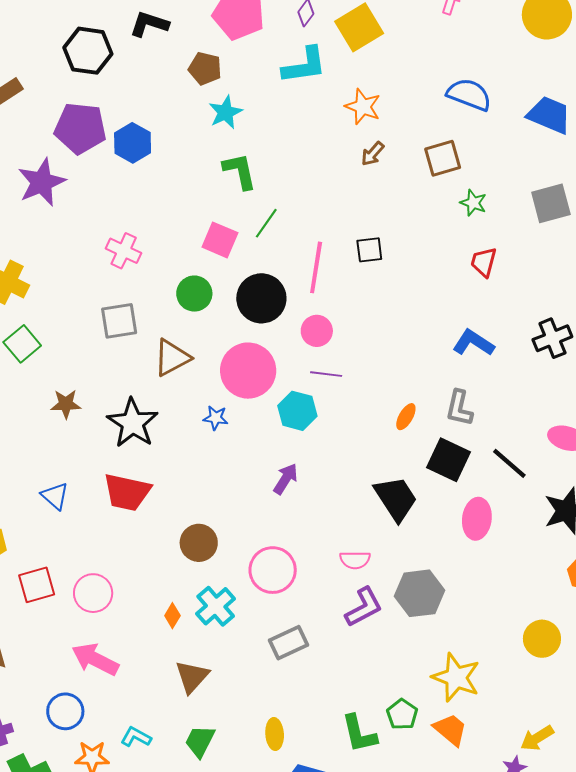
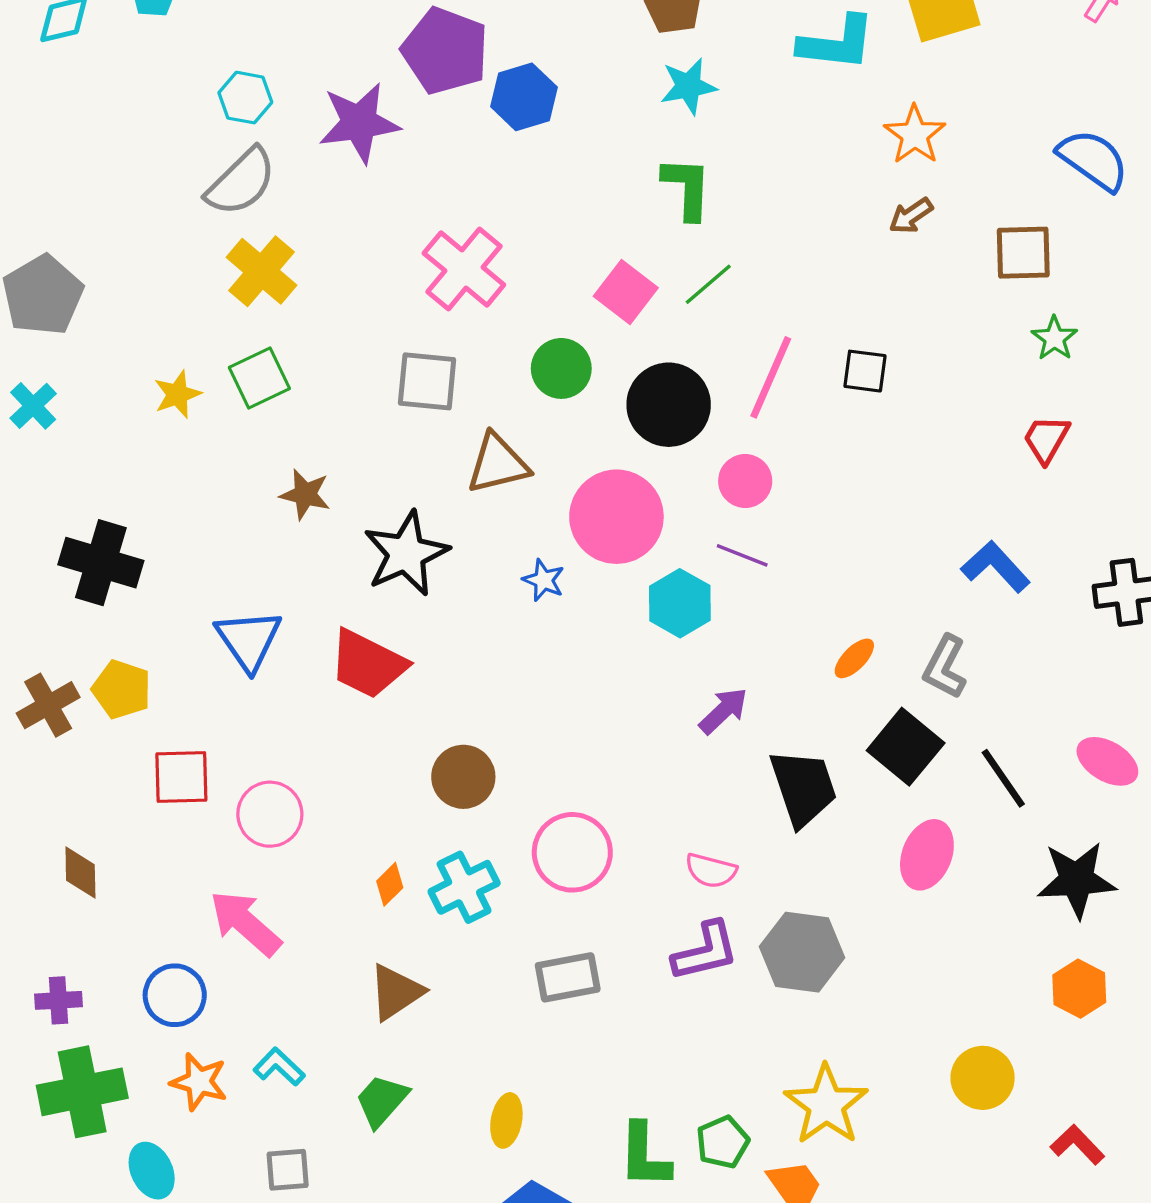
pink cross: (124, 251) -> (464, 269), size x1.4
purple arrow: (286, 479) -> (723, 711), moved
blue triangle: (55, 496) -> (249, 640), size x1.4

